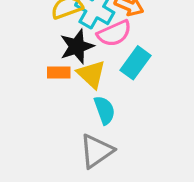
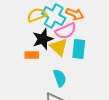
cyan rectangle: (136, 63) -> (79, 49), turned -30
yellow triangle: (91, 74) -> (59, 47), moved

